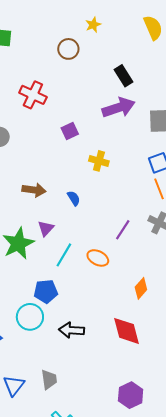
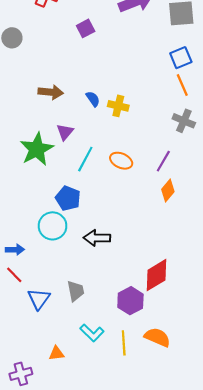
yellow cross: (99, 161) -> (118, 106), moved
purple line: (123, 230) -> (163, 161), moved
blue pentagon: (46, 291) -> (68, 198), turned 30
red diamond: (127, 331) -> (156, 275), moved, turned 76
purple hexagon: (131, 395) -> (130, 301), moved

